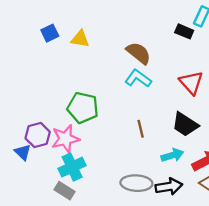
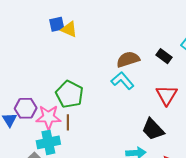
black rectangle: (184, 31) -> (164, 56), moved
yellow triangle: (80, 39) -> (69, 29), moved
brown semicircle: (139, 53) -> (128, 59), turned -70
brown line: (141, 129) -> (68, 122), moved

